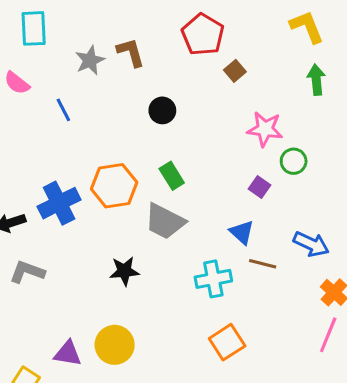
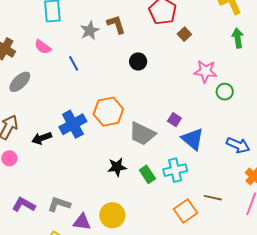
green rectangle: (172, 176) -> (147, 174), moved
purple square: (260, 187) -> (174, 120), moved
blue triangle: (242, 232) -> (193, 139), size x1.4
brown line: (263, 264) -> (213, 198), moved
gray L-shape: (27, 272) -> (59, 204), moved

